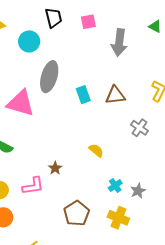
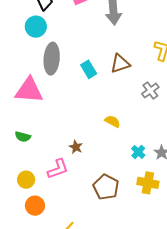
cyan circle: (29, 41) -> (36, 27), moved
gray cross: (139, 128) -> (150, 91), turned 30

